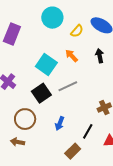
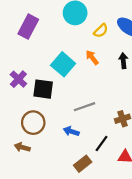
gray line: (68, 86) -> (85, 107), moved
black square: (41, 93) -> (43, 89), moved, turned 36
blue arrow: (60, 123) -> (71, 131), turned 80

